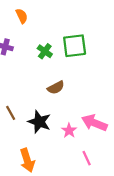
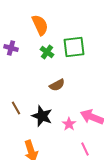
orange semicircle: (22, 16) -> (40, 25), moved, size x1.5

